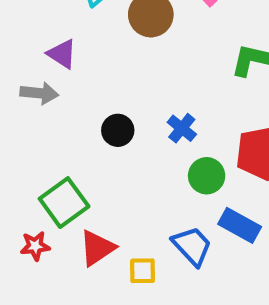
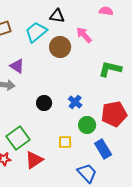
blue rectangle: (240, 225) -> (103, 149), turned 30
blue trapezoid: (192, 246) -> (87, 173), moved
yellow square: (143, 271) -> (65, 142), moved

